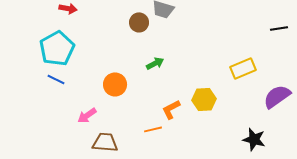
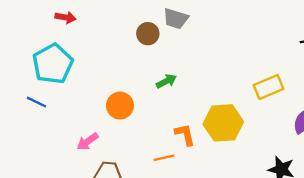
blue line: (56, 79) -> (36, 102), moved
yellow hexagon: (204, 99) -> (223, 123), size x1.4
orange L-shape: (171, 109) -> (185, 135), turned 105

